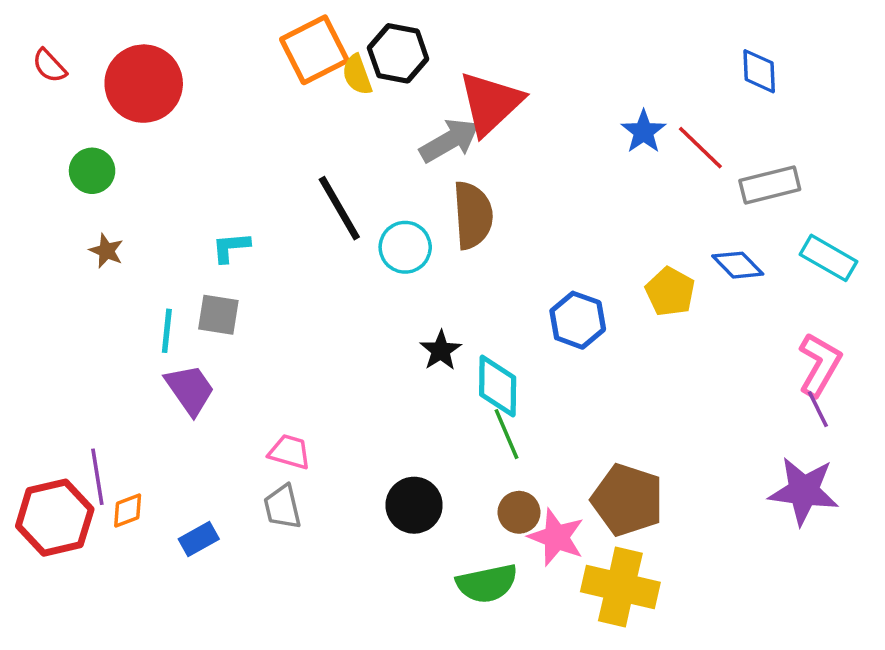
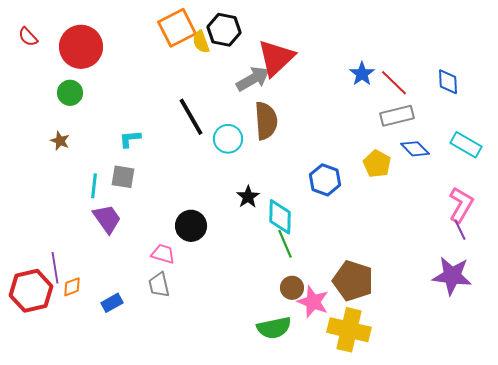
blue diamond: (759, 71) -> (448, 82), moved
green circle: (92, 171) -> (70, 93), moved
gray rectangle: (770, 185) -> (397, 116), moved
black circle: (414, 505) -> (191, 226), moved

